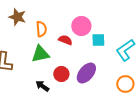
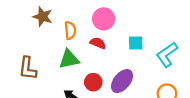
pink circle: (81, 26) -> (104, 19), moved

